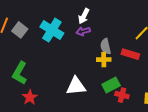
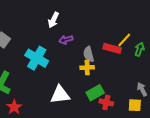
white arrow: (84, 16) -> (53, 20), moved
cyan cross: (52, 30) -> (37, 58), moved
red rectangle: (130, 54) -> (112, 48), moved

